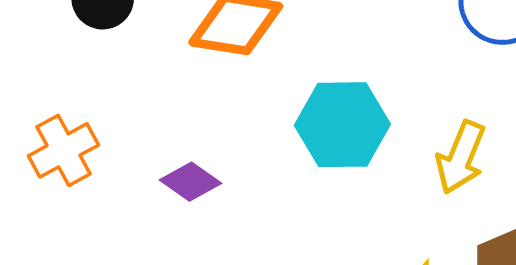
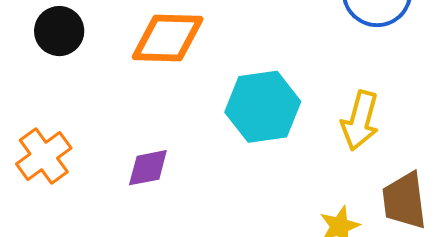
purple diamond: (190, 182) -> (148, 168), turned -39

